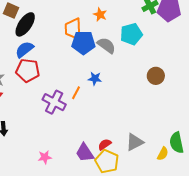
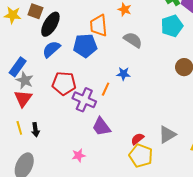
cyan pentagon: (131, 34) -> (172, 26), moved
blue pentagon: (83, 43) -> (85, 46), moved
red pentagon: (28, 70) -> (64, 83), moved
purple trapezoid: (85, 153) -> (101, 127), moved

